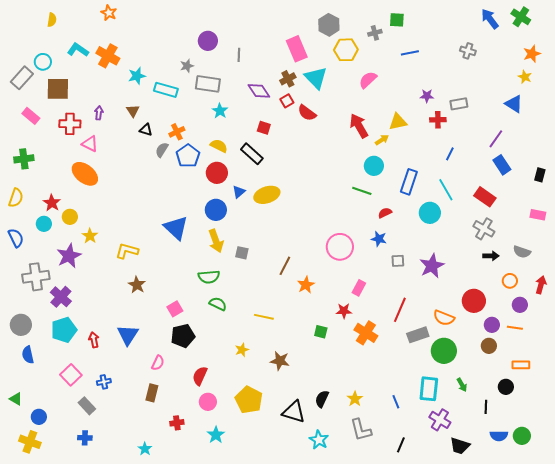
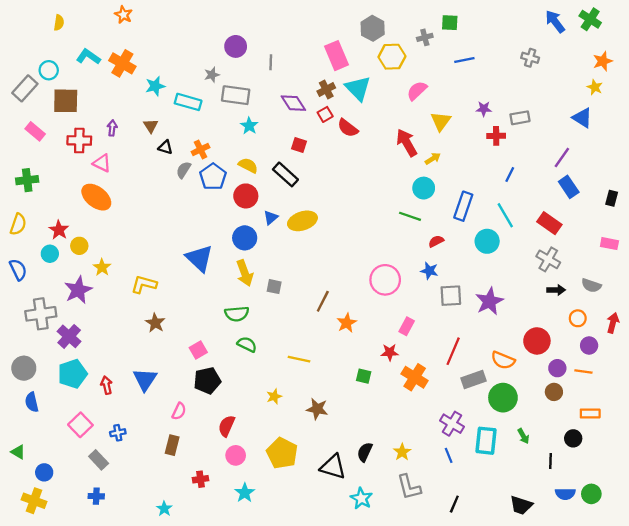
yellow triangle: (398, 122) -> (441, 121), moved, turned -42
gray square: (398, 261) -> (451, 296), size x1.5
purple cross: (440, 420) -> (452, 424), moved

